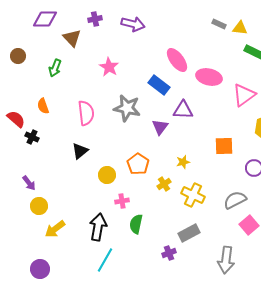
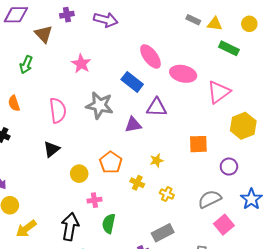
purple triangle: (160, 127) -> (133, 125), turned 42
yellow cross: (164, 184) -> (137, 183), turned -32
yellow cross: (193, 195) -> (167, 194), size x0.6

